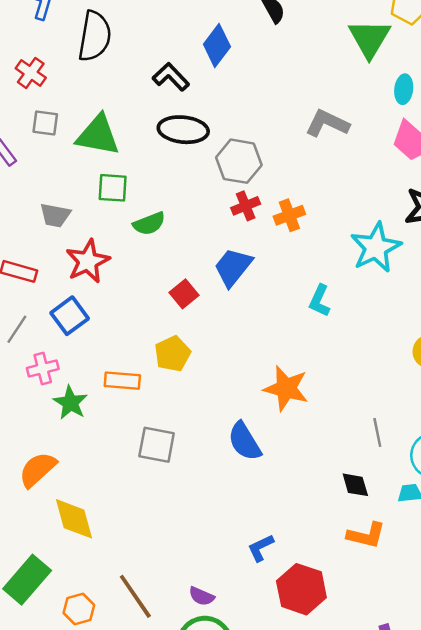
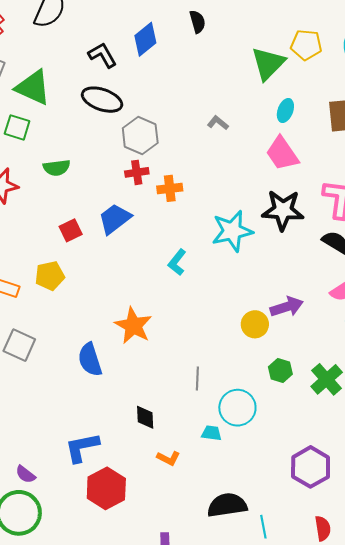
gray L-shape: (327, 123) -> (218, 123), size x0.6
green square: (113, 188) -> (17, 127), moved
black diamond: (355, 485) -> (145, 417), moved
orange L-shape: (366, 535) -> (168, 458), size x0.7
blue L-shape: (261, 548) -> (82, 447), size x1.5

